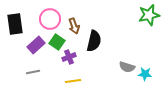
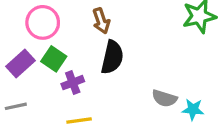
brown arrow: (74, 26) -> (101, 21), moved

